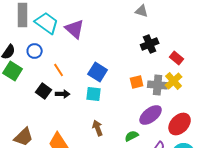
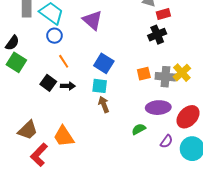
purple triangle: (75, 29) -> (92, 20), moved
blue circle: (35, 51) -> (54, 36), moved
red rectangle: (177, 58) -> (163, 14), moved, turned -56
purple ellipse: (151, 115) -> (158, 108), turned 35
brown arrow: (98, 128) -> (104, 104), moved

